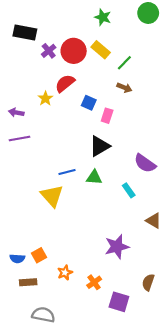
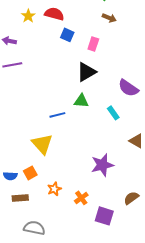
red semicircle: (65, 83) -> (54, 14), turned 54
yellow star: (45, 98) -> (28, 16), moved
blue square: (89, 103) -> (67, 35), moved
blue line: (67, 172) -> (57, 115), moved
yellow triangle: (52, 196) -> (42, 144), moved
brown semicircle: (148, 282) -> (131, 198), turned 35

